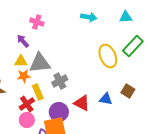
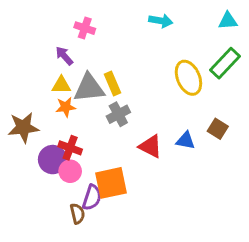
cyan triangle: (126, 17) -> (228, 21), moved
yellow rectangle: (38, 92) -> (112, 84), moved
red cross: (27, 104) -> (70, 148), turned -35
purple circle: (59, 112) -> (53, 160), moved

